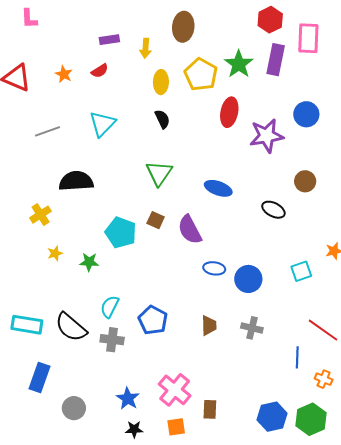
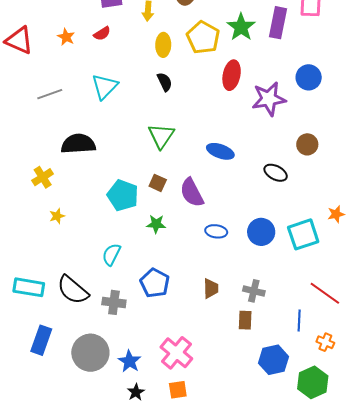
green star: (89, 262) -> (156, 224), moved
cyan square: (301, 271) -> (303, 234), size x1.5
blue circle: (248, 279) -> (261, 232), moved
cyan semicircle: (110, 307) -> (111, 254), moved
gray circle: (74, 408) -> (90, 353), moved, size x1.6
brown rectangle: (210, 409) -> (245, 320), moved
blue hexagon: (272, 417) -> (274, 360), moved
black star: (134, 429) -> (136, 392), turned -30

